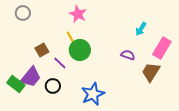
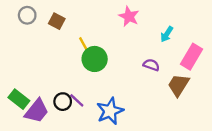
pink star: (78, 14) -> (129, 16), moved
brown square: (42, 50) -> (57, 21), moved, turned -32
purple line: (60, 63) -> (77, 100), moved
purple trapezoid: (31, 77) -> (37, 111), moved

